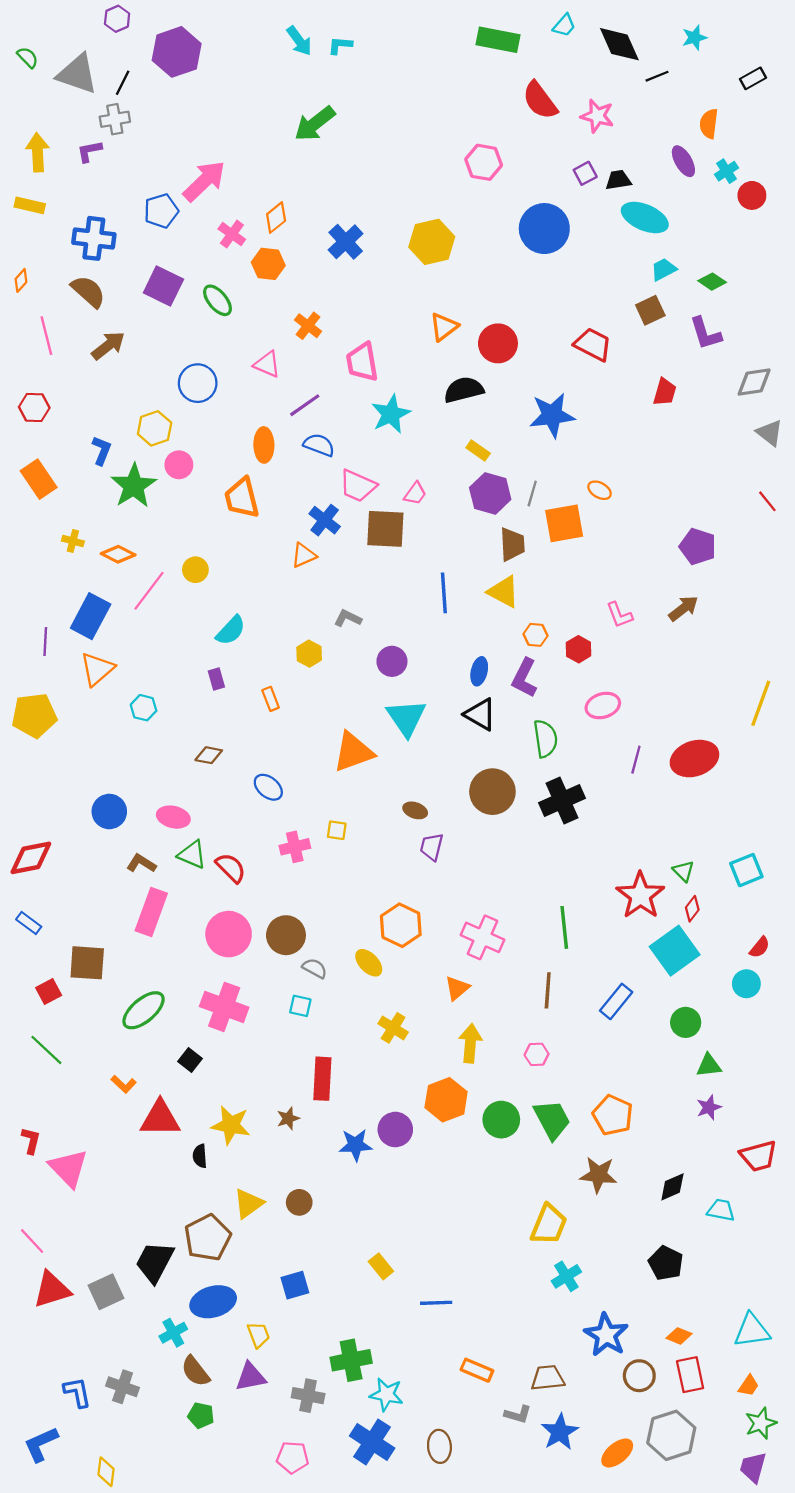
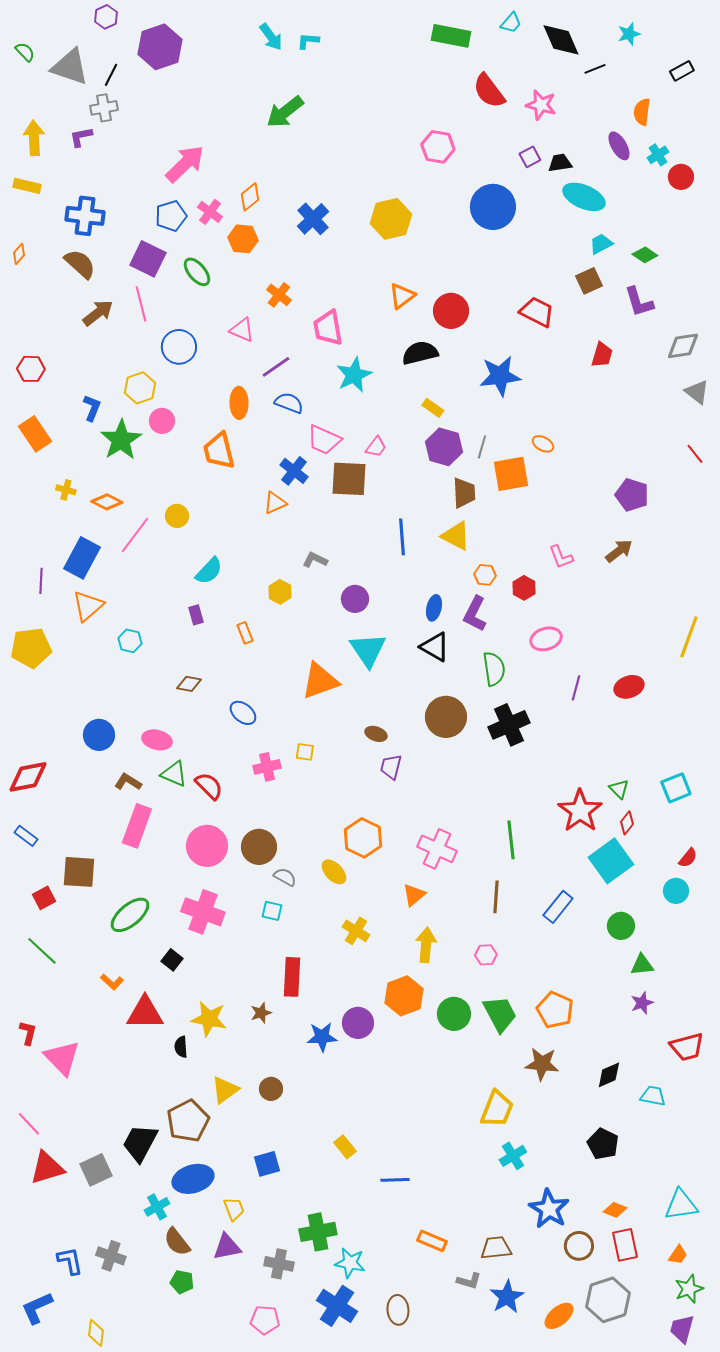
blue pentagon: (161, 211) -> (171, 216), moved
pink line: (46, 336) -> (141, 304), moved
red ellipse: (694, 759) -> (629, 687), size x0.7

